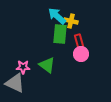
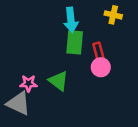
cyan arrow: (57, 16) -> (71, 20), turned -138
yellow cross: (71, 21) -> (113, 15), moved

